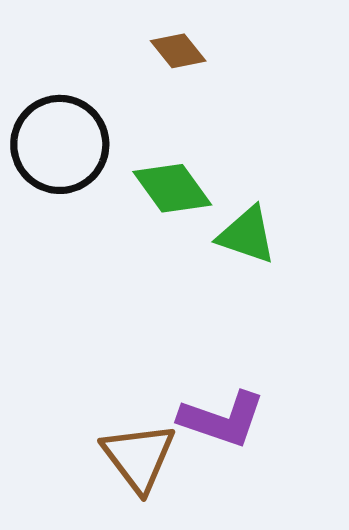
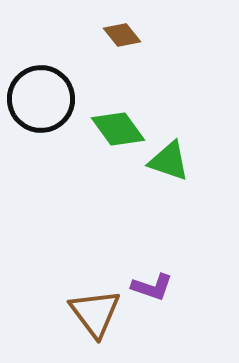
purple L-shape: (222, 419) -> (152, 287), size x0.7

